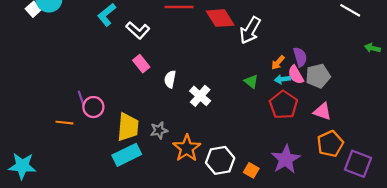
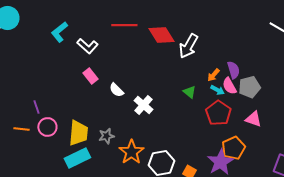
white semicircle: (170, 79) -> (116, 90), turned -56
cyan arrow: (282, 79) -> (217, 90), turned -144
pink circle: (93, 107) -> (47, 127), moved
orange pentagon: (330, 144) -> (233, 148), moved

